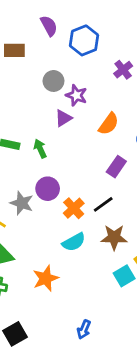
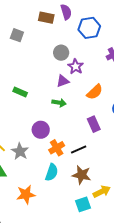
brown rectangle: (14, 50) -> (46, 18), moved
green arrow: (40, 149) -> (59, 103), moved, turned 112
purple rectangle: (116, 167) -> (94, 124), turned -70
gray star: (22, 203) -> (20, 151), moved
cyan semicircle: (74, 242) -> (52, 172), turned -54

